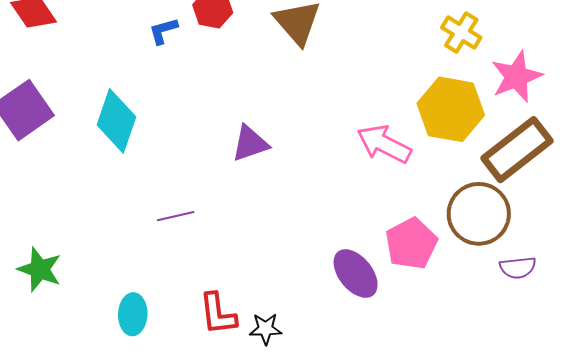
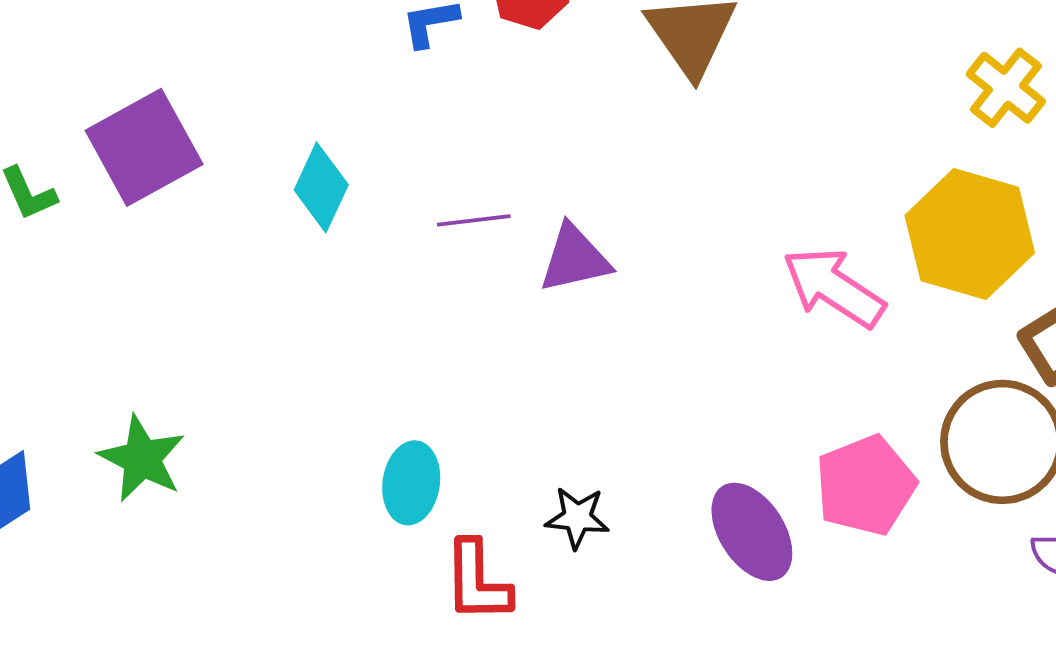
cyan diamond: (116, 121) -> (321, 187), size x0.7
purple line: (176, 216) -> (474, 220), moved
cyan ellipse: (133, 314) -> (411, 483), moved
black star: (266, 329) -> (577, 518), moved

